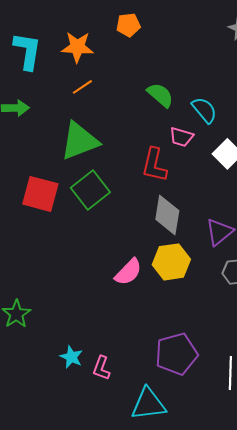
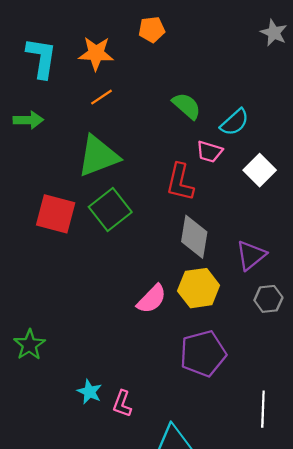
cyan semicircle: (204, 110) -> (235, 122), turned 88
purple pentagon: (176, 354) -> (203, 354), moved

